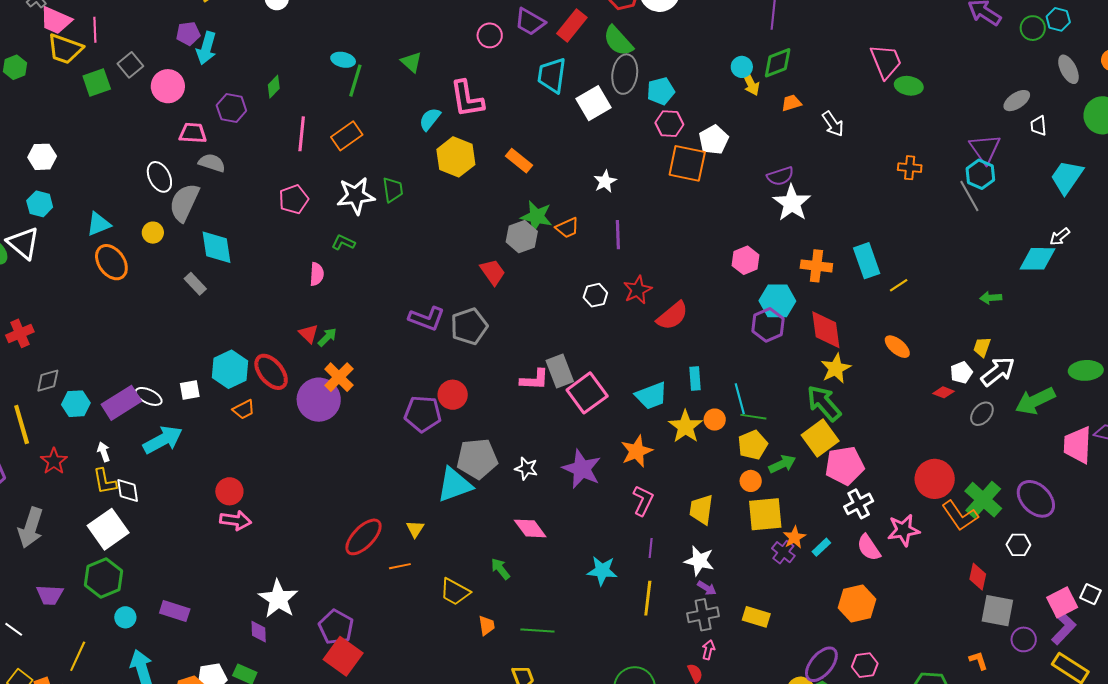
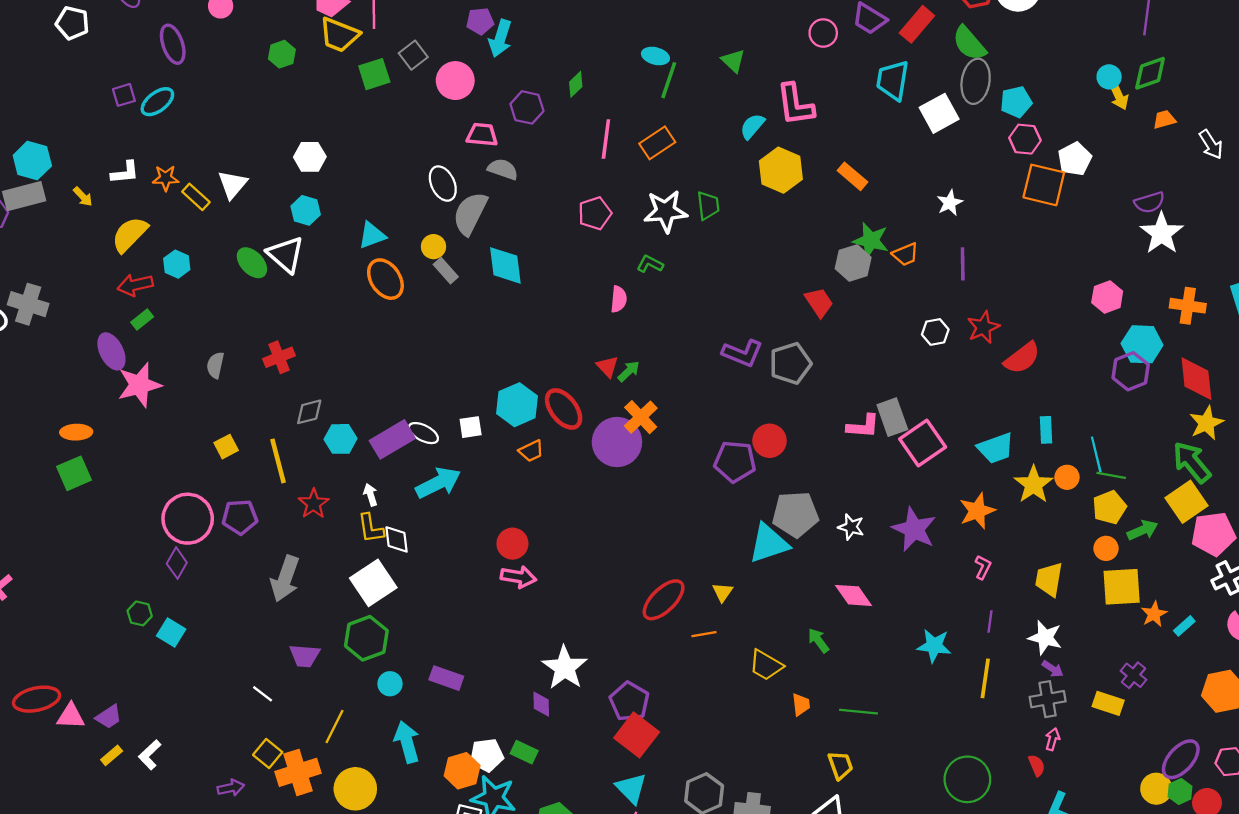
gray rectangle: (195, 284) -> (446, 271), moved
pink L-shape: (643, 501) -> (983, 567), size x0.7
purple cross: (783, 552) -> (1133, 675), moved

